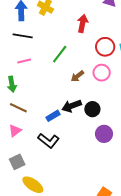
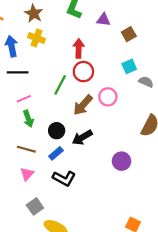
red circle: (105, 47) -> (83, 72), moved
brown arrow: (77, 76) -> (83, 105), size x1.5
green arrow: (12, 84) -> (28, 119), moved
black circle: (92, 109) -> (57, 131), moved
blue rectangle: (53, 116) -> (56, 153), moved

